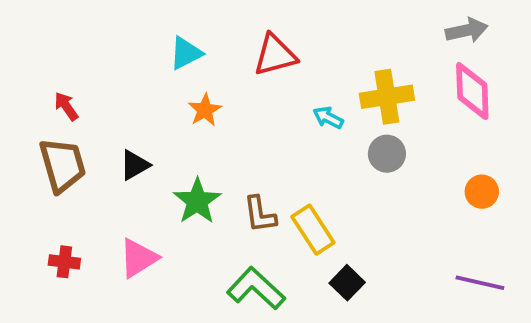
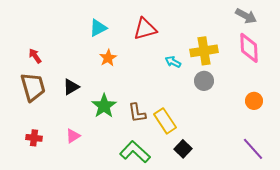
gray arrow: (467, 30) -> (246, 16), turned 40
pink triangle: (138, 258) -> (73, 136), size x0.7
purple line: (480, 283) -> (253, 149), turned 35

